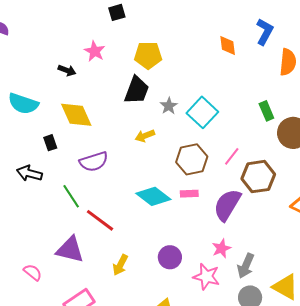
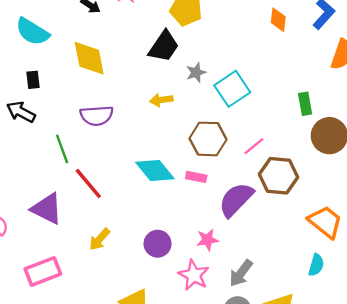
black rectangle: (50, 143) -> (33, 80), moved
pink star: (221, 248) -> (207, 240), moved

